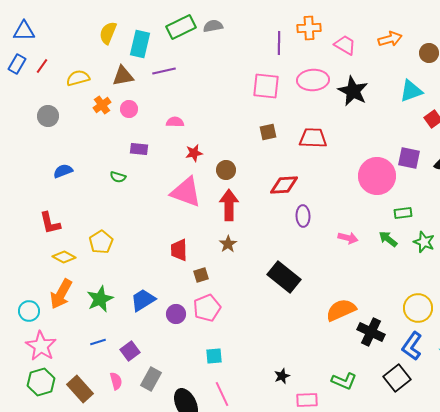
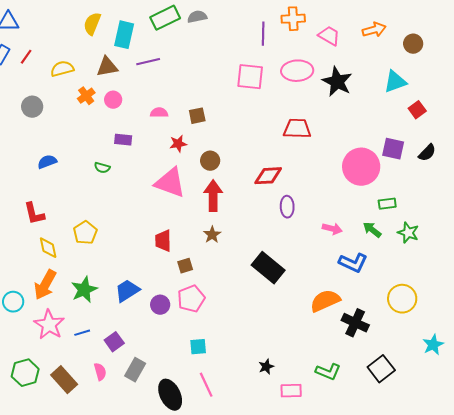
brown square: (268, 132) -> (197, 116), moved
yellow diamond: (64, 257) -> (48, 248), turned 50
pink star: (41, 346) -> (49, 325), moved
blue L-shape: (412, 346) -> (353, 263), moved, turned -100

